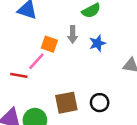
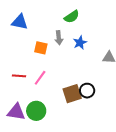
pink line: (36, 61) -> (40, 78), moved
brown square: (66, 103) -> (72, 94), moved

